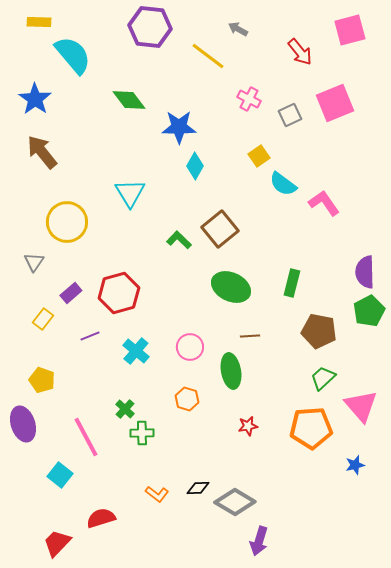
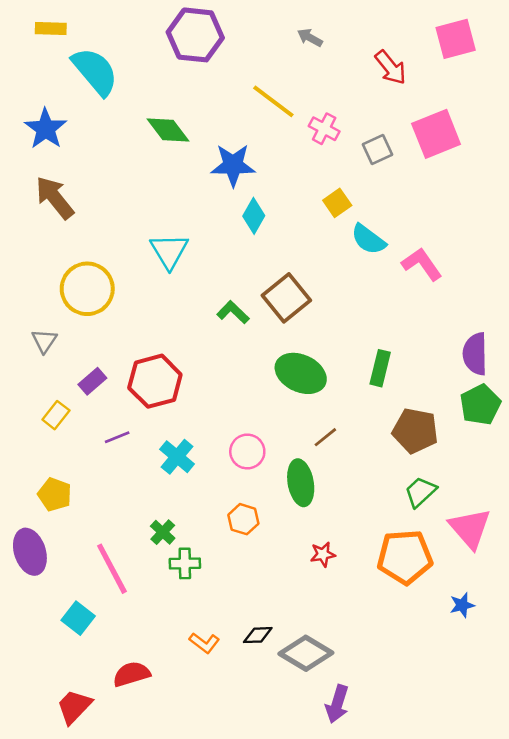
yellow line: (208, 56) -> (273, 101), moved
brown line: (250, 336) -> (325, 437), turned -36

